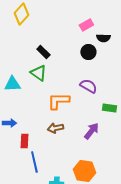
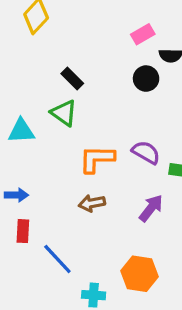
purple semicircle: (88, 86) -> (146, 152), moved
red rectangle: (24, 141) -> (23, 231), moved
blue line: (34, 162) -> (57, 259), turned -30

